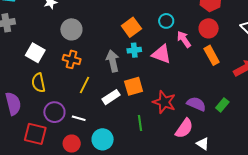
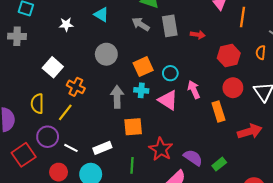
cyan circle: (166, 21) -> (170, 73), moved
red circle: (209, 28) -> (233, 88), moved
gray circle: (71, 29) -> (106, 54), moved
white square: (35, 53) -> (53, 67), moved
yellow line: (85, 85) -> (65, 112), moved
white rectangle: (111, 97) -> (102, 148), moved
red square: (35, 134) -> (24, 155), turned 30

